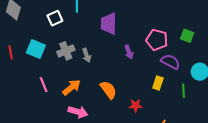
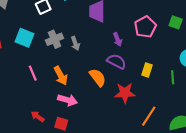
pink pentagon: (157, 40) -> (145, 27), turned 30
purple semicircle: (170, 62) -> (116, 61), moved
orange arrow: (72, 87) -> (61, 76), turned 102
red star: (135, 106) -> (125, 93), size x1.5

